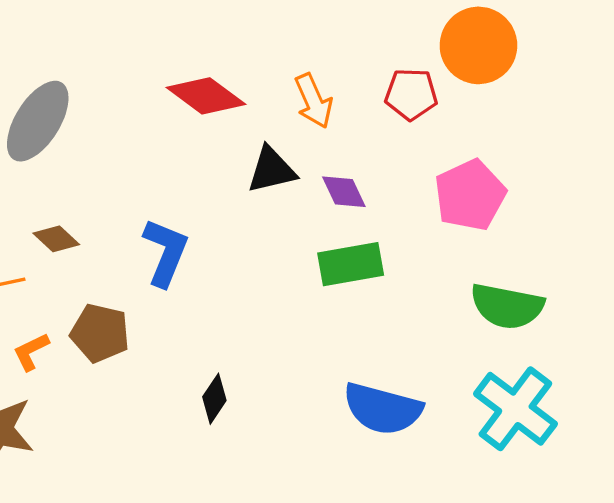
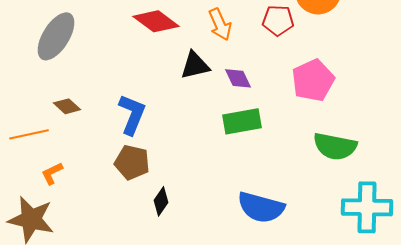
brown pentagon: (100, 333) -> (132, 162), moved
cyan cross: (515, 409) -> (367, 207), moved, turned -36

